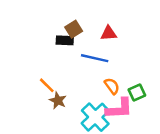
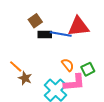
red triangle: (109, 33) -> (78, 26), moved, size x1.6
black rectangle: (65, 40) -> (45, 35), moved
blue line: (95, 58) -> (61, 34), moved

